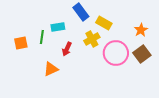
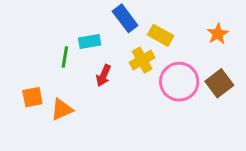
orange star: (141, 30) -> (218, 34), moved
orange square: (21, 43) -> (32, 97), moved
orange triangle: (51, 69) -> (62, 109), moved

